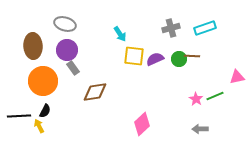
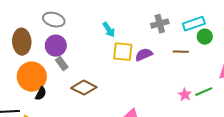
green circle: (179, 59) -> (205, 37), moved
brown diamond: (95, 92) -> (84, 88), turned 35
black semicircle: (45, 111) -> (41, 94), moved

